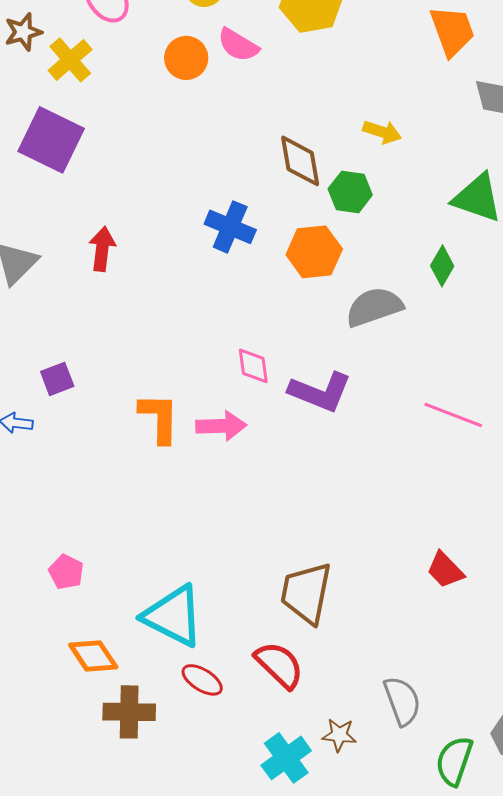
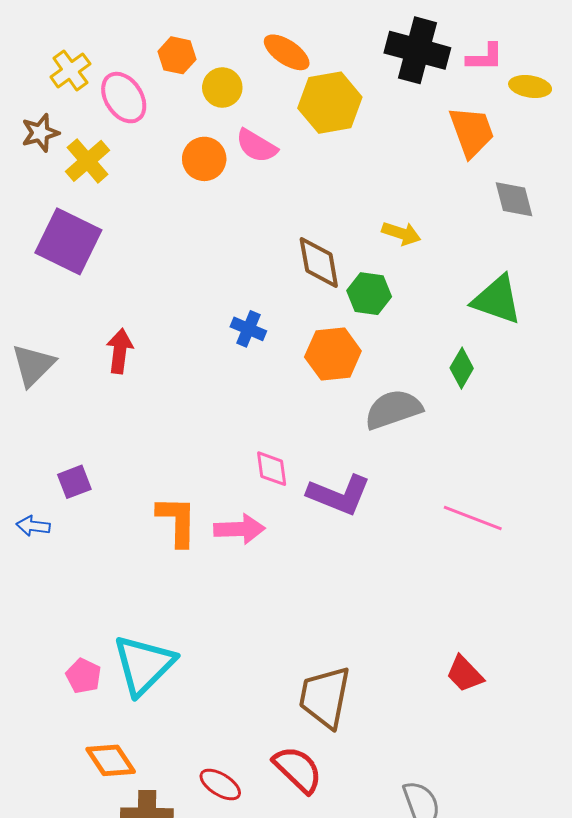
blue cross: (230, 227) -> (248, 329), size x0.7
cyan triangle: (173, 616) -> (144, 665), moved, turned 48

